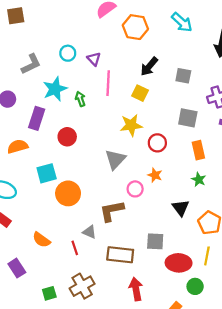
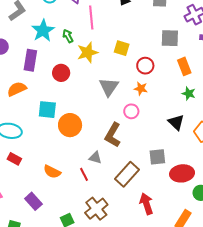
yellow square: (140, 93) -> (122, 48), moved
yellow star: (131, 125) -> (88, 52), moved
cyan square: (47, 173) -> (47, 110), turned 30
orange star: (155, 175) -> (141, 89), moved
brown L-shape: (112, 211) -> (113, 135), turned -40
brown rectangle: (120, 255) -> (127, 174), turned -45

